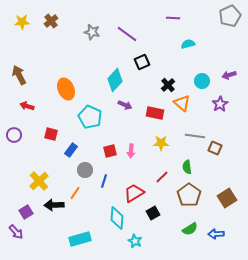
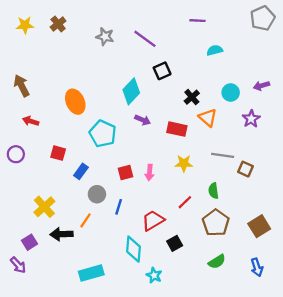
blue arrow: (216, 234) -> (257, 267), moved, turned -105

